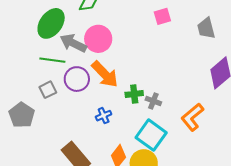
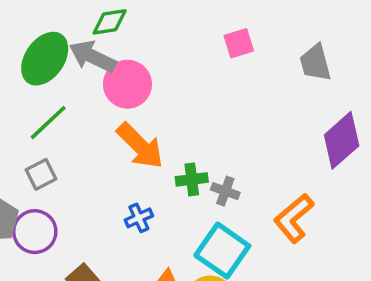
gray arrow: (73, 43) -> (93, 56), moved
green line: (52, 60) -> (48, 123), turned -50
purple circle: (77, 79) -> (35, 232), moved

